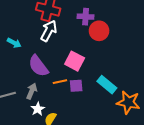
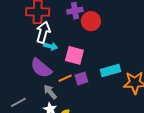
cyan arrow: (14, 43) -> (51, 46), moved
cyan rectangle: (107, 85) -> (110, 71), turned -42
gray arrow: (32, 91) -> (50, 92), moved, turned -49

